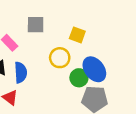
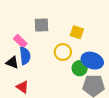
blue ellipse: (94, 69) -> (92, 61), turned -30
blue semicircle: (21, 72) -> (25, 56), moved

